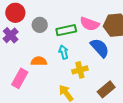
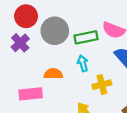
gray circle: (40, 25) -> (55, 31), size x1.5
pink rectangle: (20, 78) -> (31, 94), turned 54

